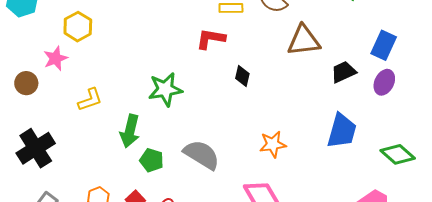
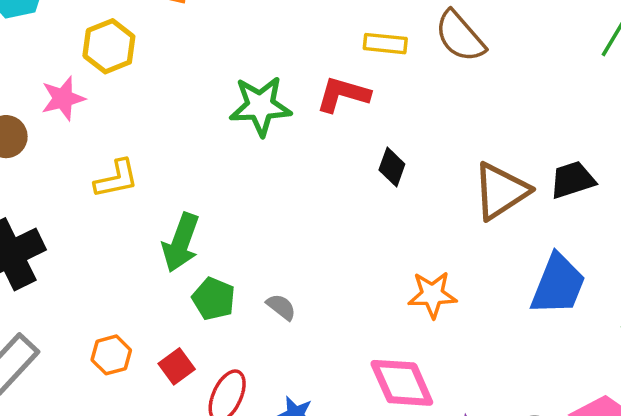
brown triangle: (304, 41) -> (501, 191), moved, turned -33
green star: (165, 89) -> (260, 106), moved
gray semicircle: (202, 155) -> (281, 307), moved, size x0.5

